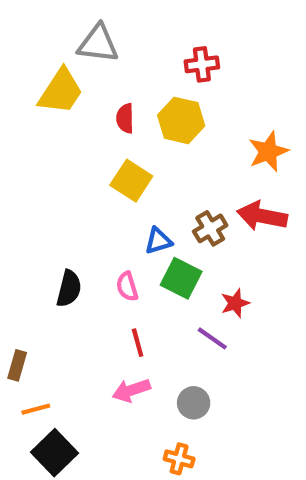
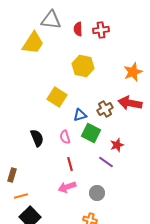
red semicircle: (125, 118) -> (78, 29), moved
yellow hexagon: (181, 120) -> (83, 66), moved
yellow square: (131, 181) -> (57, 97), moved
black semicircle: (69, 289) -> (37, 138), turned -36

